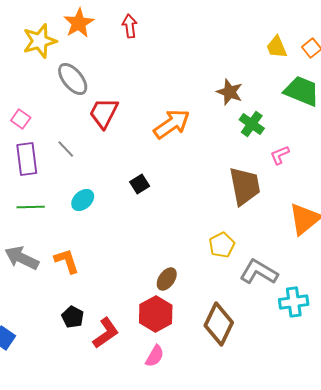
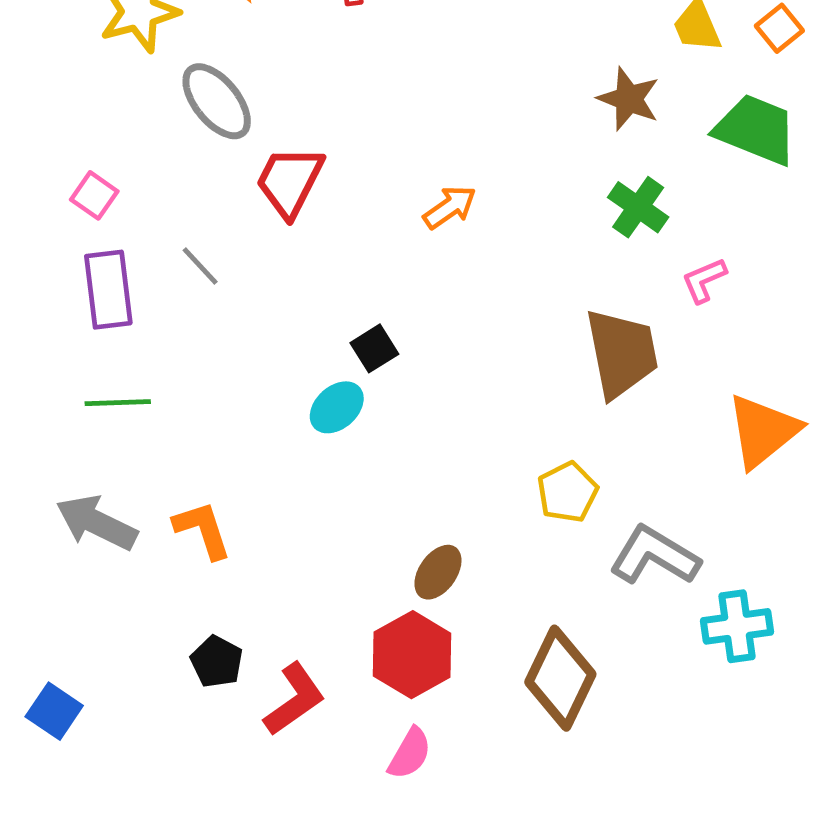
brown star: (230, 92) -> (629, 99), moved
orange arrow: (172, 124) -> (450, 207), size x0.6
cyan ellipse: (83, 200) -> (337, 407), moved

